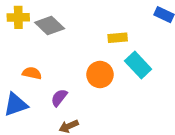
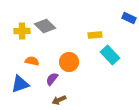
yellow cross: (18, 17) -> (22, 31), moved
orange circle: (100, 75) -> (69, 62), moved

